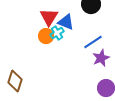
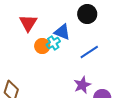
red triangle: (49, 17) -> (28, 23), moved
purple star: (101, 58) -> (82, 85), moved

